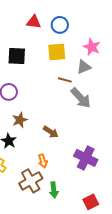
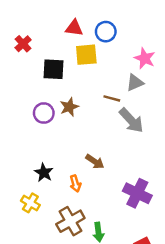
yellow square: (57, 52) -> (86, 55), moved
brown star: (20, 120) -> (69, 107), moved
orange arrow: (43, 161) -> (75, 184), moved

